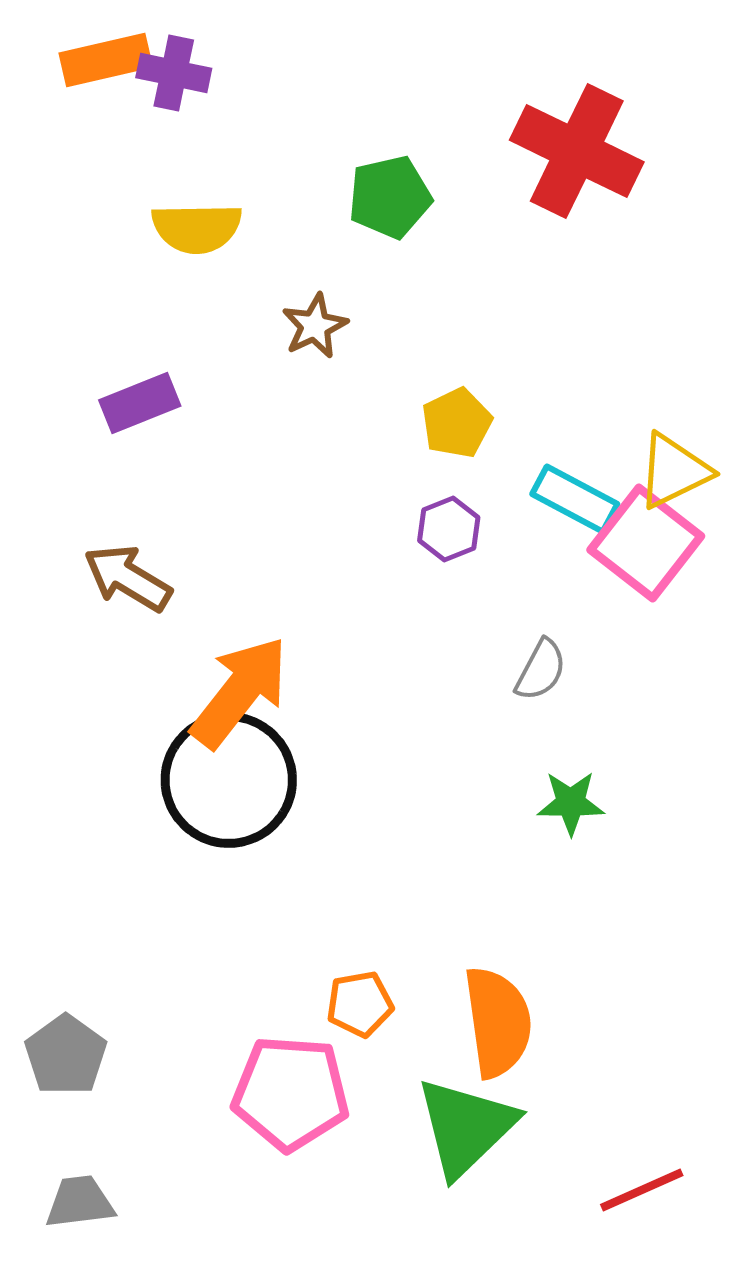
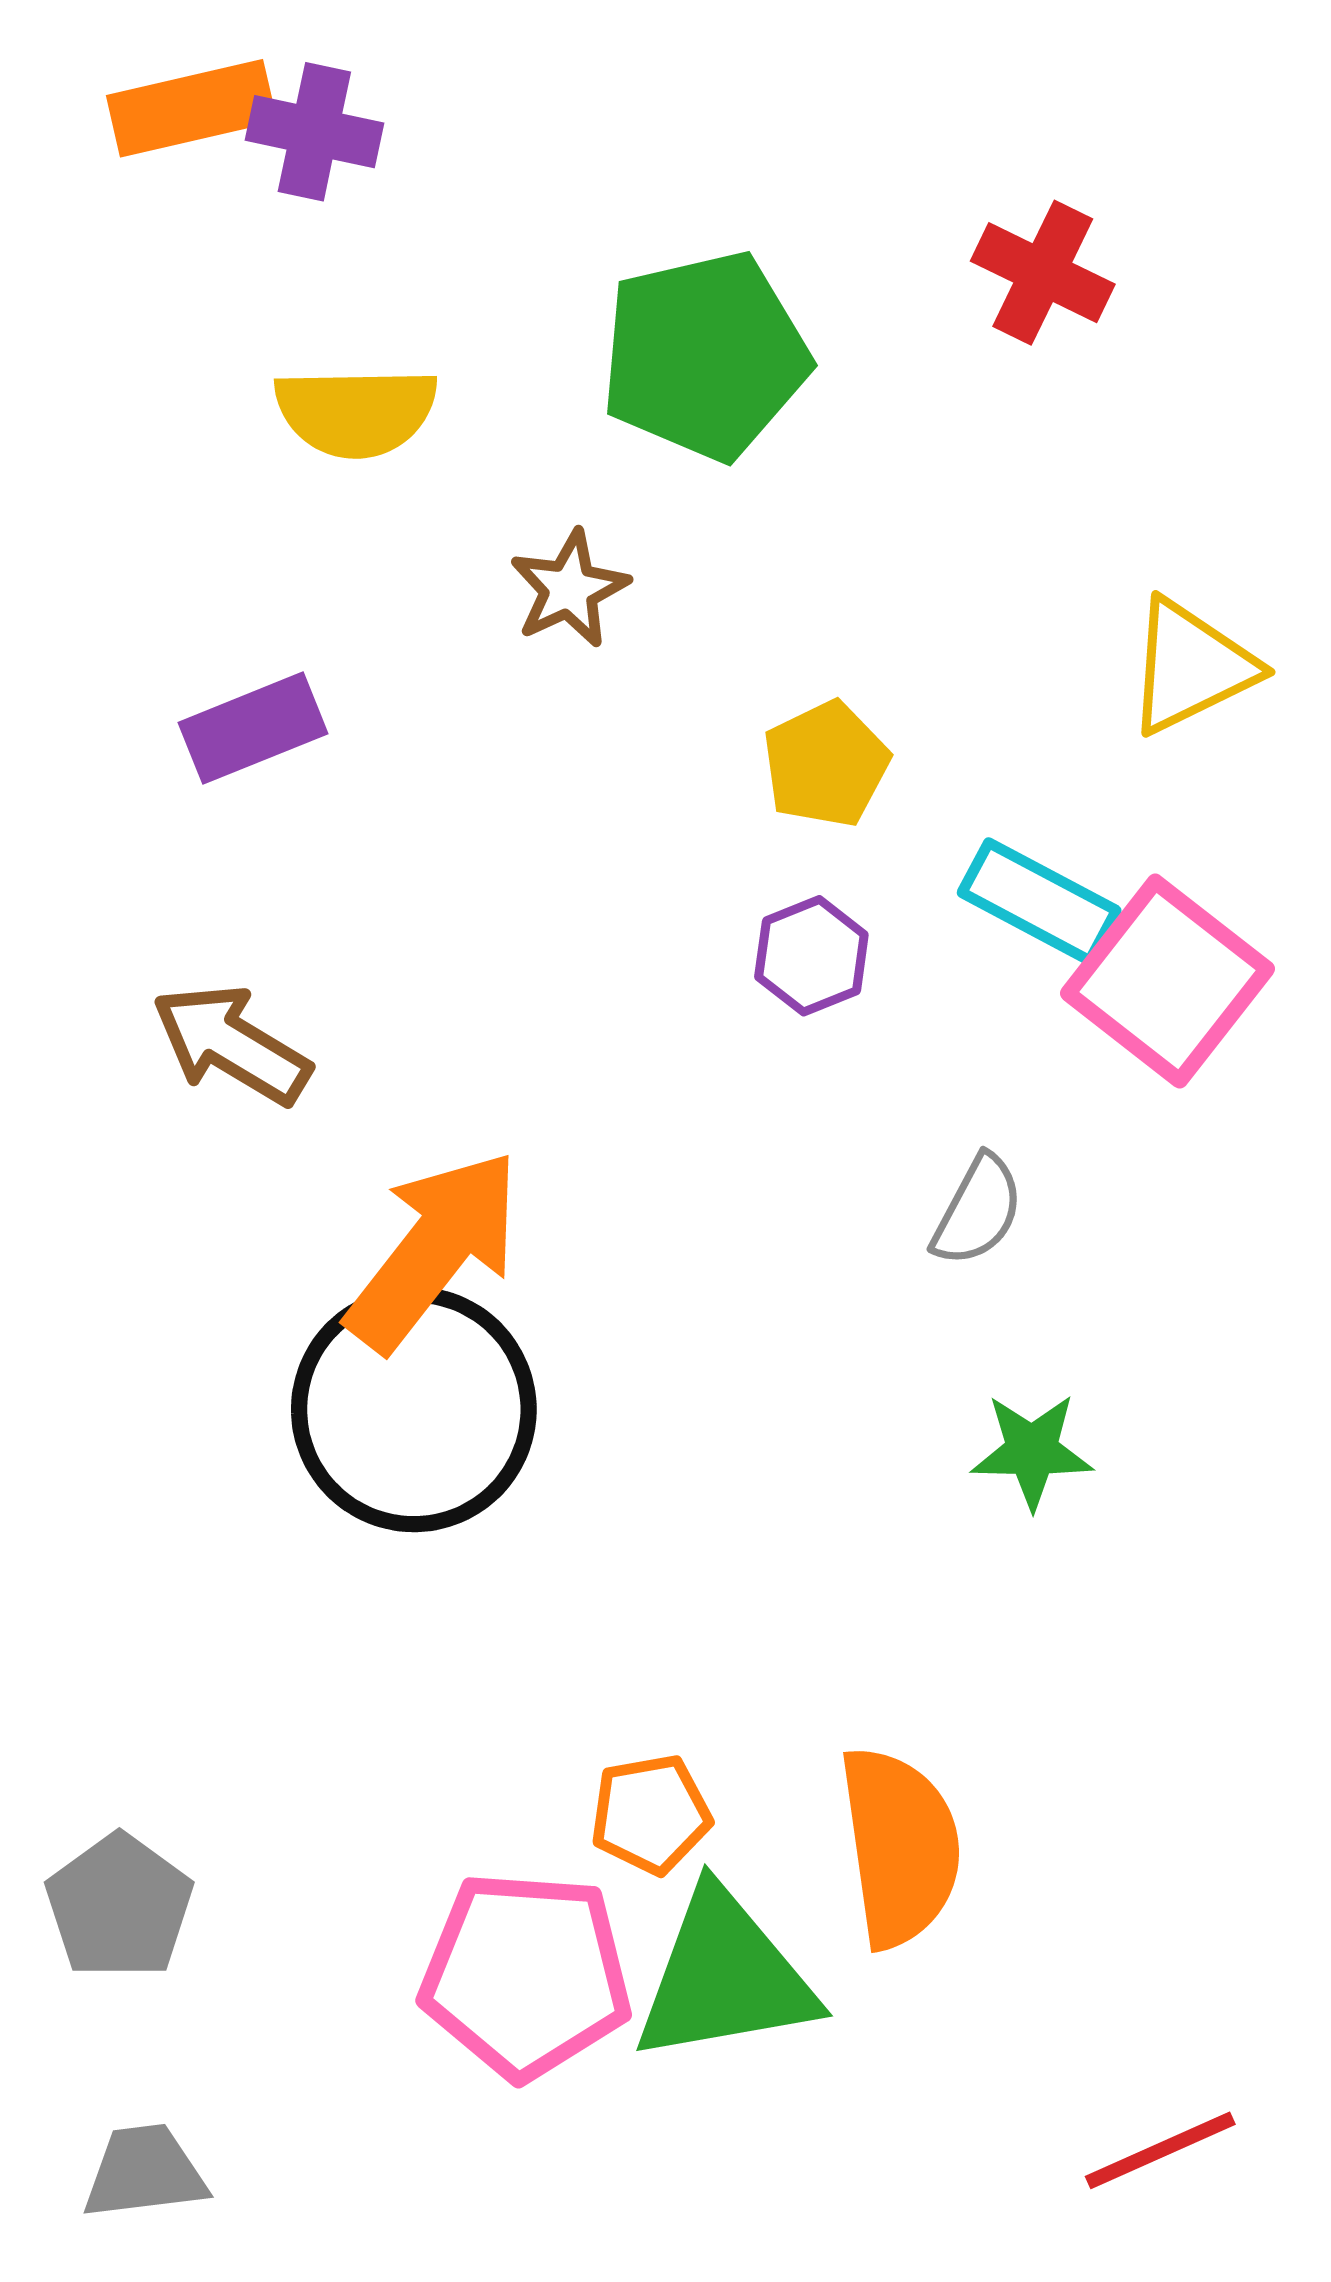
red cross: (577, 151) -> (1043, 273), size x0.6
green pentagon: (390, 197) -> (705, 356), size x1.4
yellow triangle: (674, 471) -> (1191, 667), moved
green triangle: (466, 1127) -> (725, 1977), moved, turned 34

